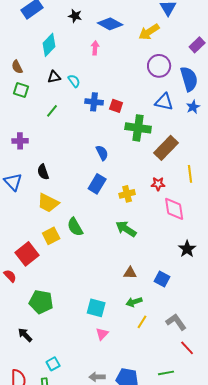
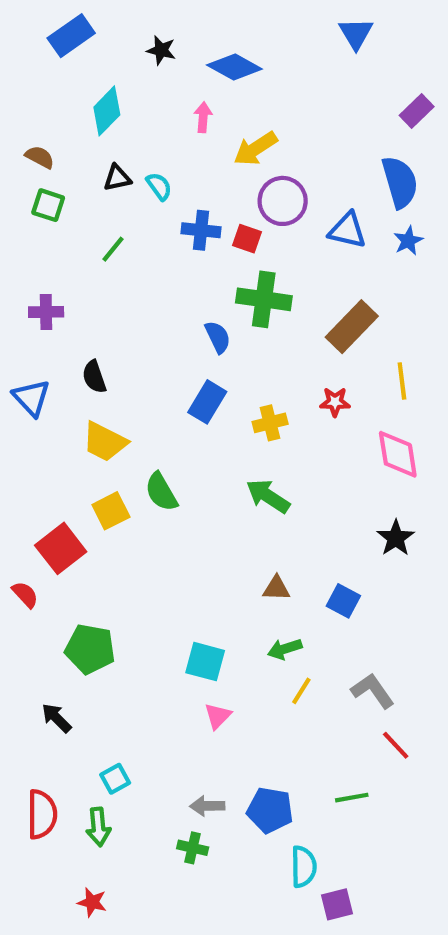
yellow arrow: (149, 32) -> (255, 149), moved
purple circle: (159, 66) -> (283, 201), moved
brown semicircle: (17, 67) -> (40, 157), turned 144
green cross: (138, 128) -> (264, 299), moved
pink diamond: (174, 209) -> (398, 454), moved

